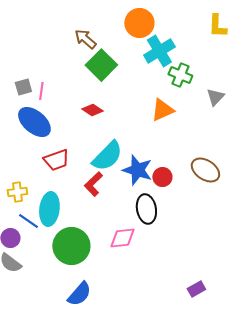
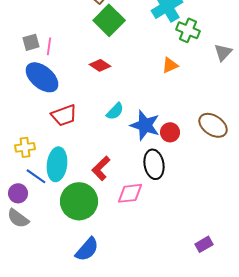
orange triangle: (162, 110) -> (170, 65), size x0.7
cyan semicircle: (107, 156) -> (115, 111), size x0.6
red L-shape: (93, 184) -> (101, 168), moved

